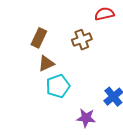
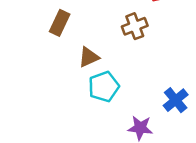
brown rectangle: (39, 38) -> (60, 23), moved

